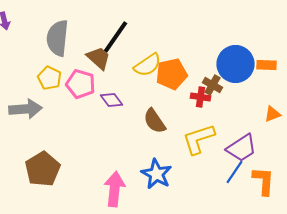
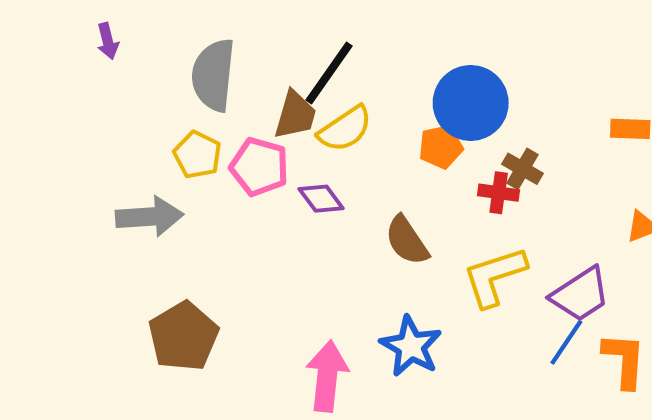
brown trapezoid: (98, 58) -> (295, 115), turned 64
blue circle: (236, 64) -> (471, 103), moved
yellow semicircle: (148, 65) -> (345, 129), moved
orange pentagon: (172, 74) -> (441, 147), size x0.7

